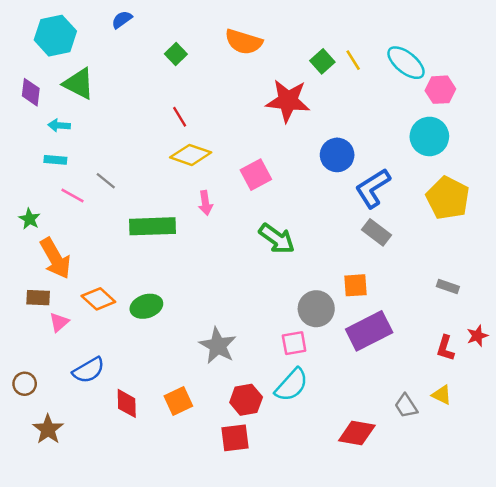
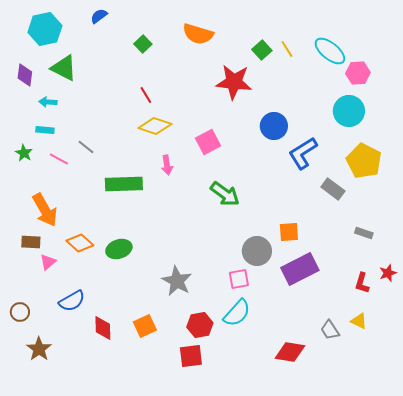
green star: (30, 219) -> (24, 153), moved
gray rectangle: (376, 232) -> (333, 189), moved

